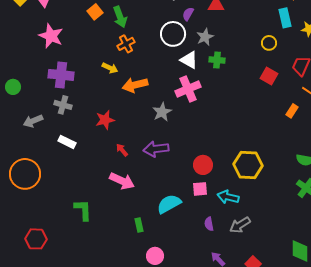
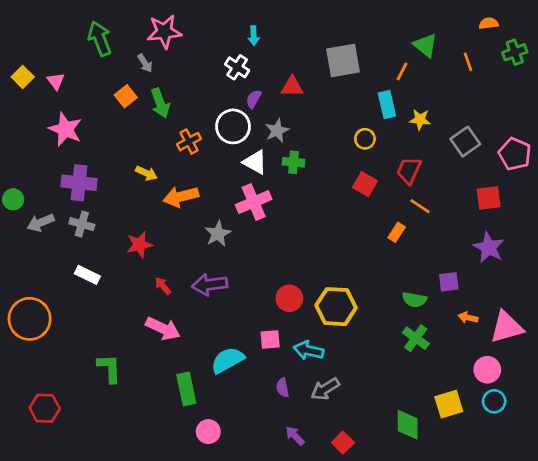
orange cross: (126, 44) -> (189, 142), moved
gray arrow: (33, 121) -> (41, 223), moved
red circle: (203, 165) -> (289, 298), moved
green rectangle: (139, 225) -> (186, 389), size x1.6

